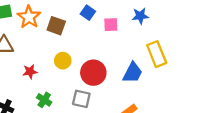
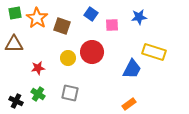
yellow rectangle: (157, 54) -> (154, 52), turned -50
red circle: (93, 73) -> (92, 52), moved
gray square: (81, 99) -> (70, 93), moved
green cross: (44, 100) -> (38, 94), moved

